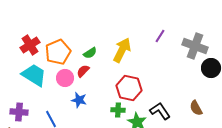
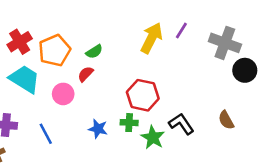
yellow arrow: (122, 50) -> (152, 38), moved
pink circle: (65, 78) -> (63, 94), moved
blue star: (79, 100) -> (98, 129), moved

